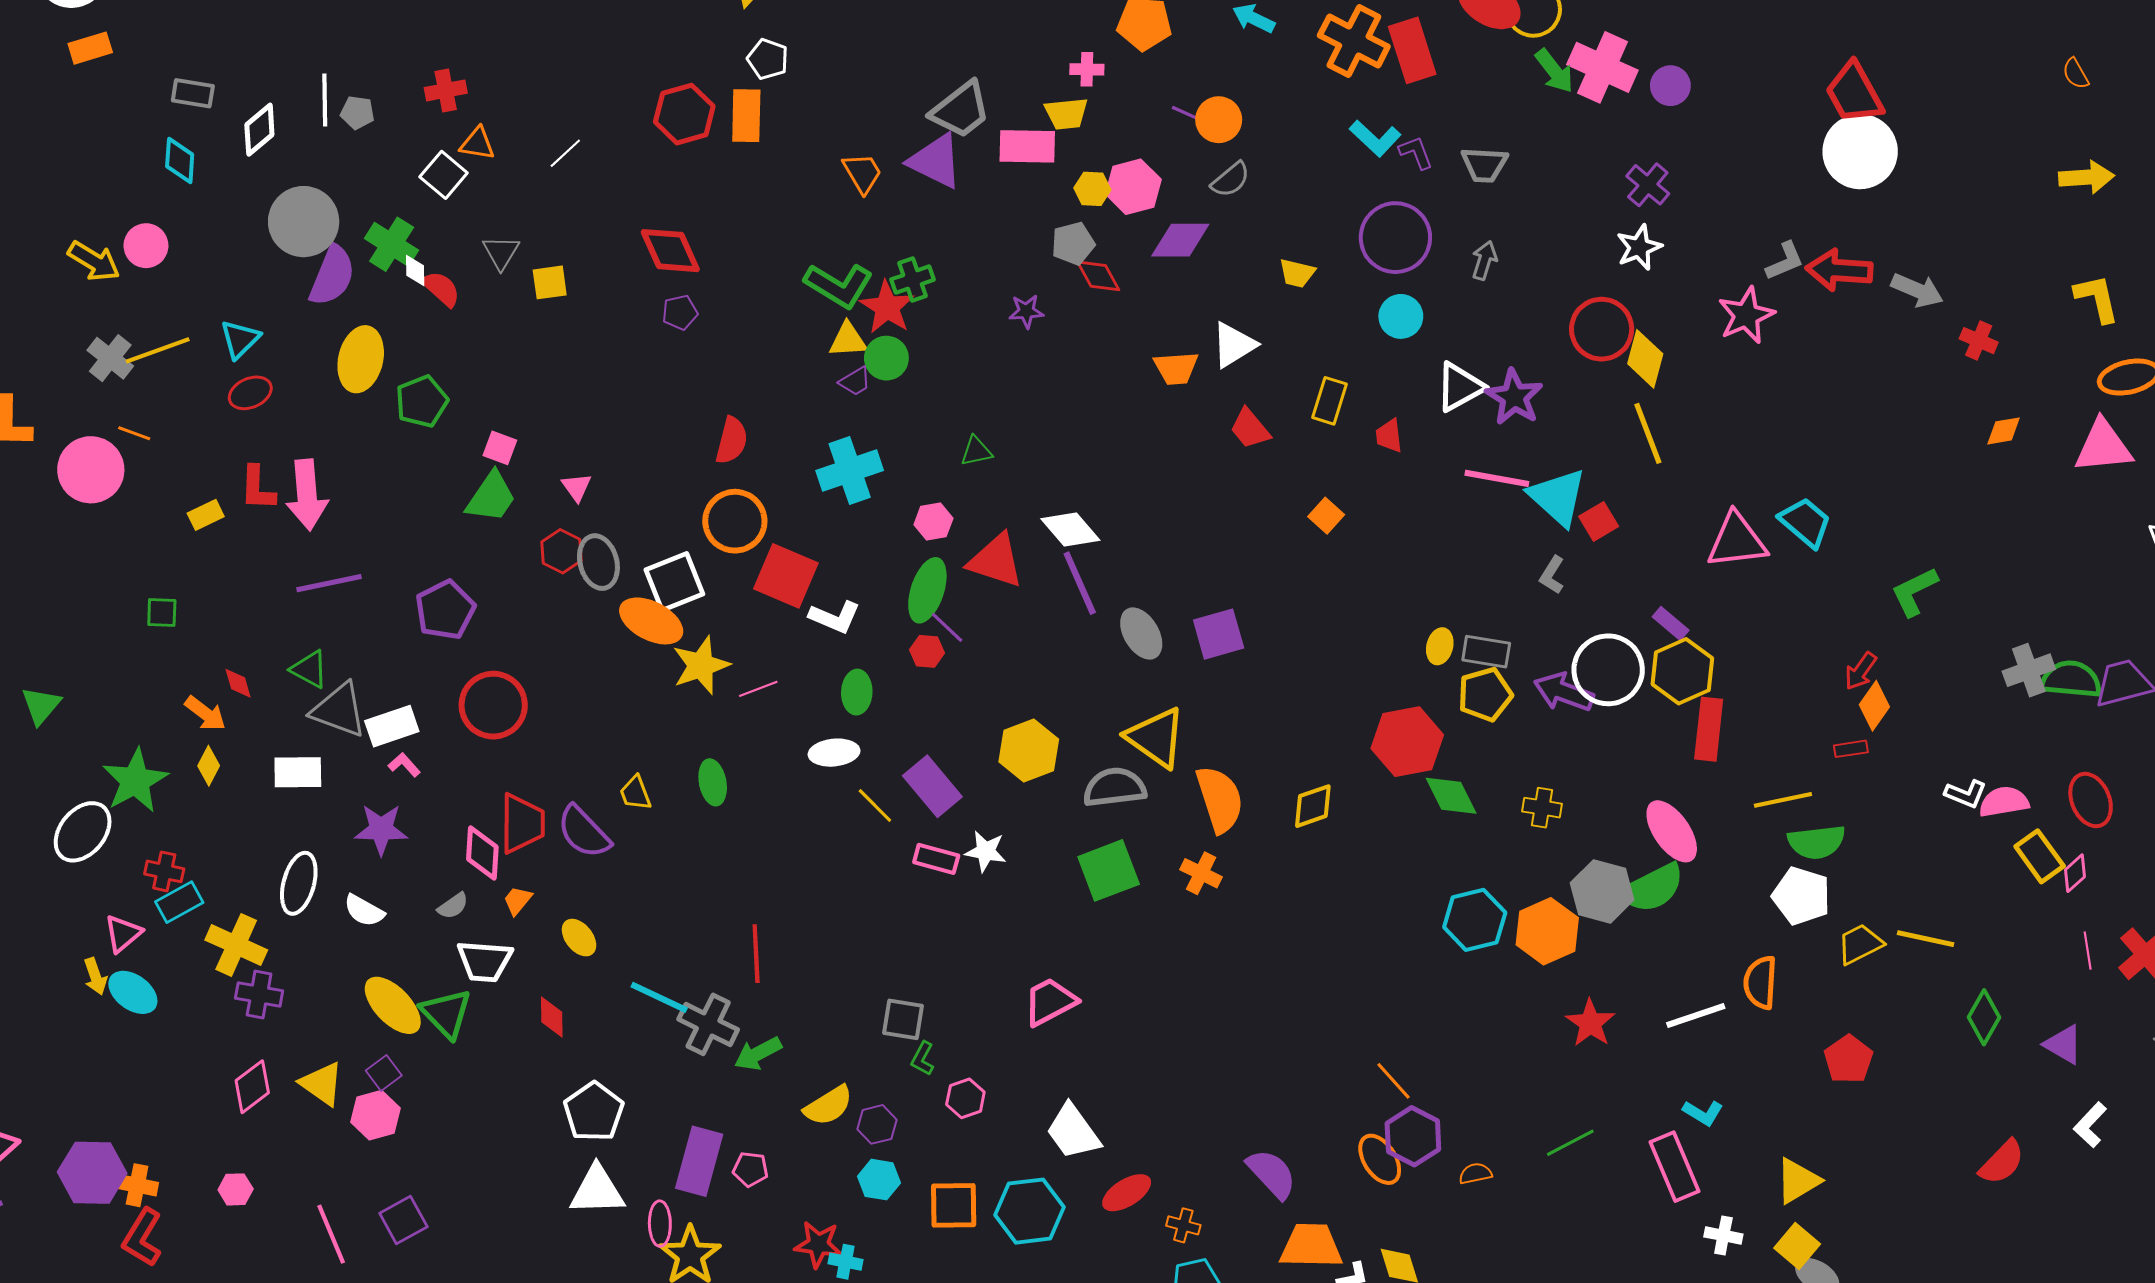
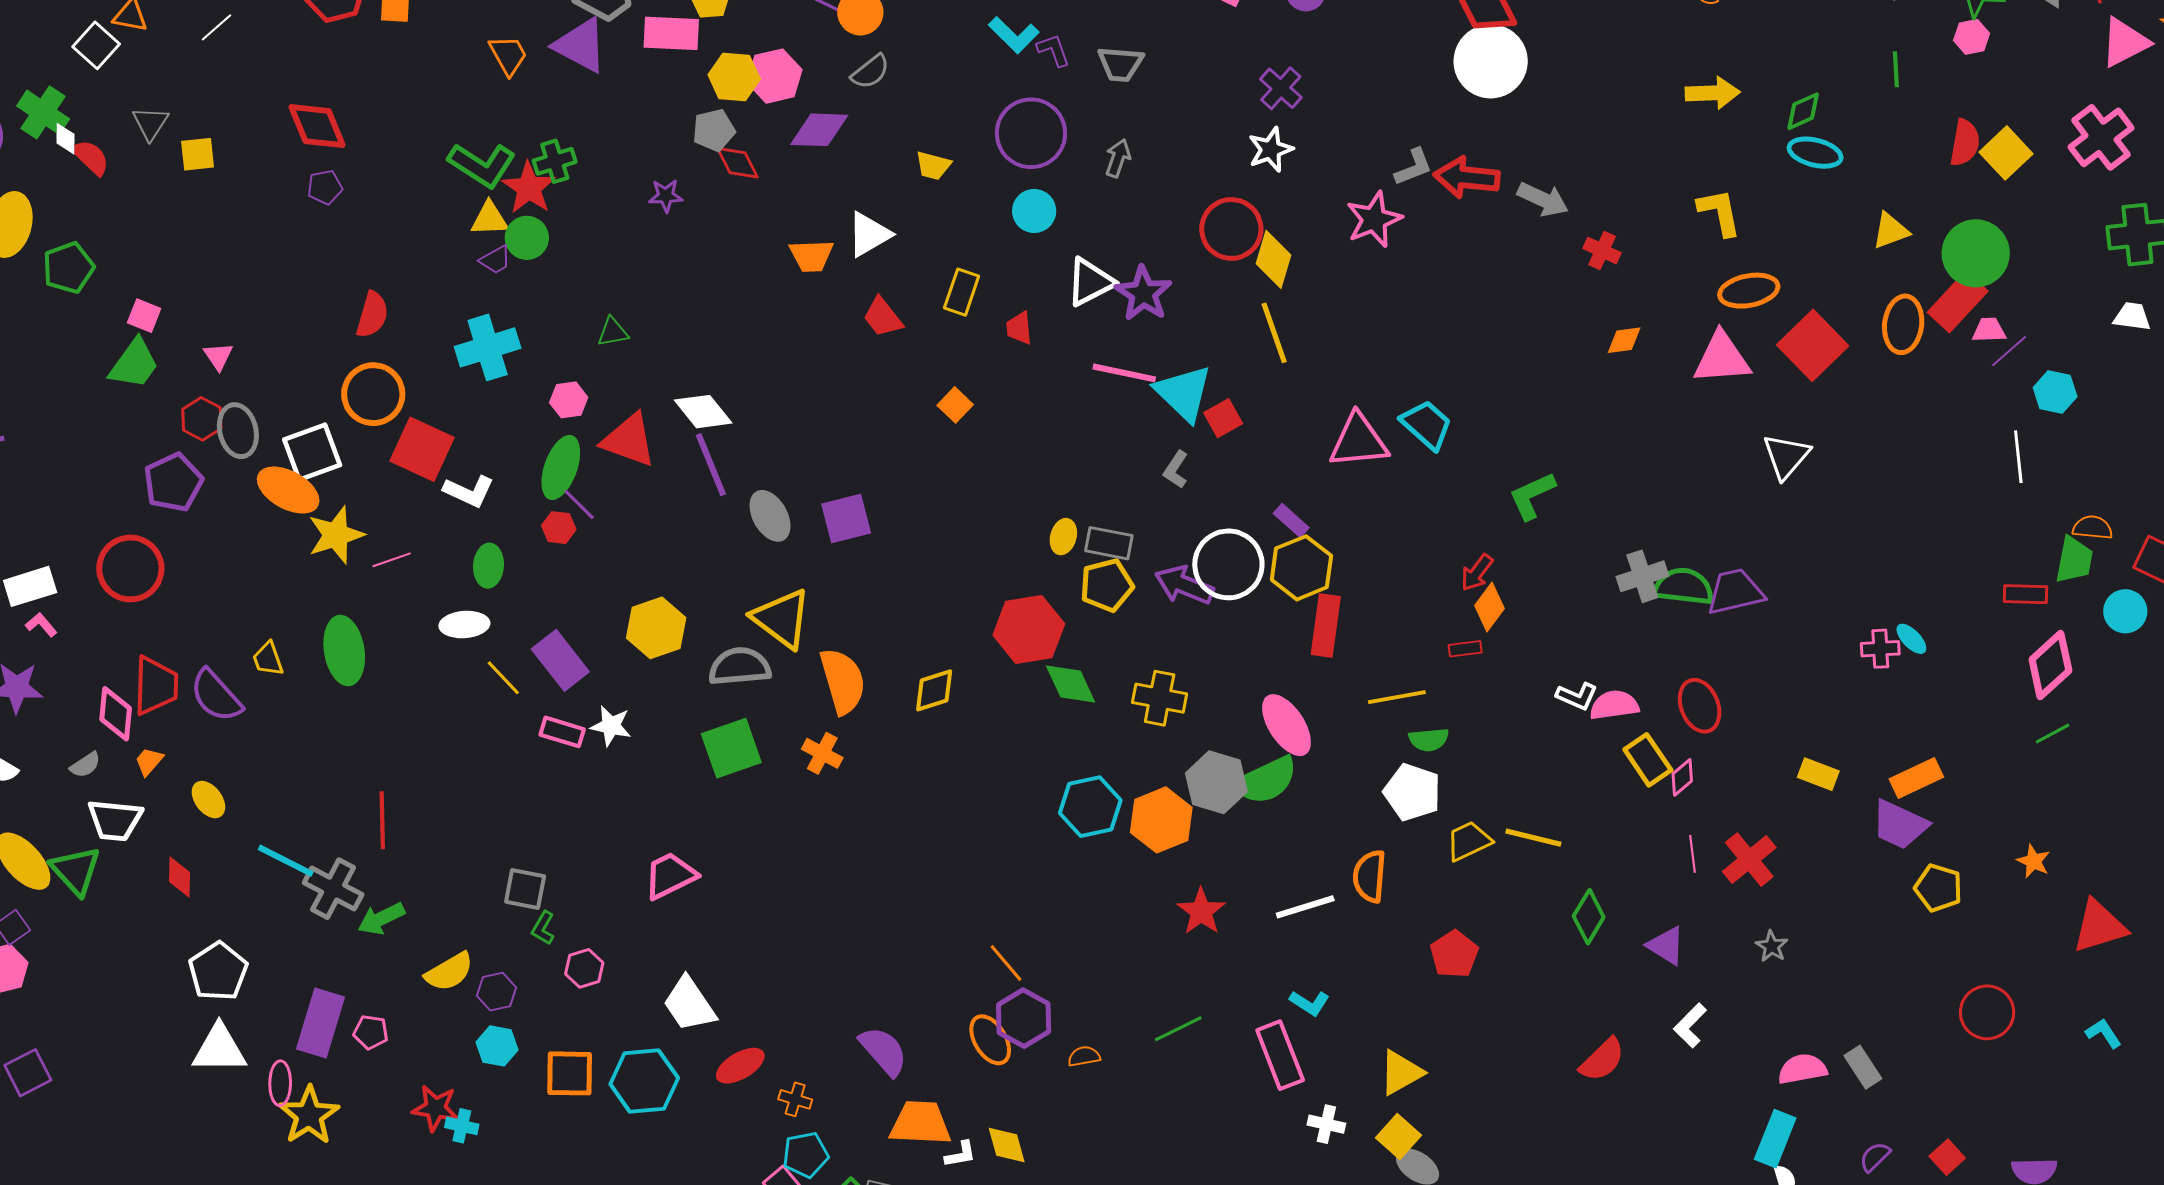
yellow hexagon: (1092, 189) -> (734, 77), size x1.4
purple pentagon: (445, 610) -> (173, 482), moved
green ellipse: (713, 782) -> (344, 650), size x1.5
yellow cross: (1542, 808) -> (1160, 698), size x1.4
green semicircle: (1817, 842) -> (1429, 740), size x0.7

